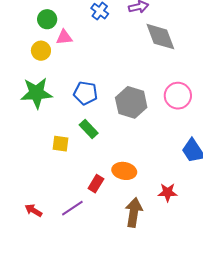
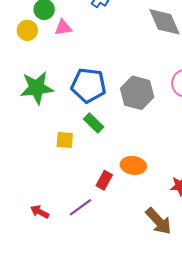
yellow circle: (41, 51) -> (27, 30), moved
blue pentagon: (86, 93) -> (89, 85), size x1.4
brown arrow: (134, 212) -> (159, 221), moved, turned 132

